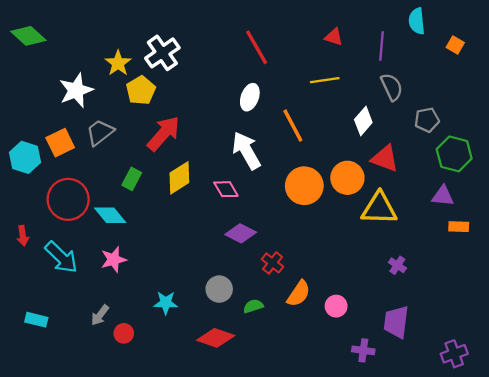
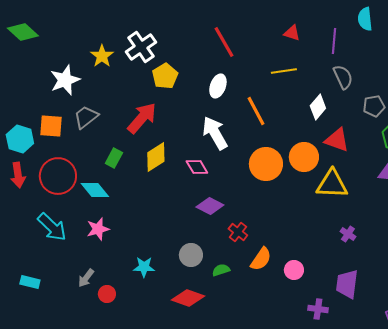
yellow pentagon: (141, 90) -> (165, 76), moved
orange square: (60, 143) -> (51, 126), turned 30
red arrow: (23, 236) -> (18, 175), moved, size x1.4

